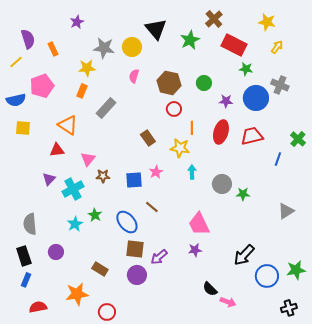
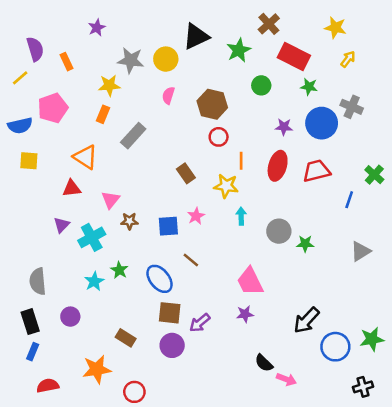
black triangle: (156, 29) -> (196, 36), turned 45
green circle: (204, 83) -> (261, 85), moved
gray triangle: (286, 211) -> (360, 251), moved

